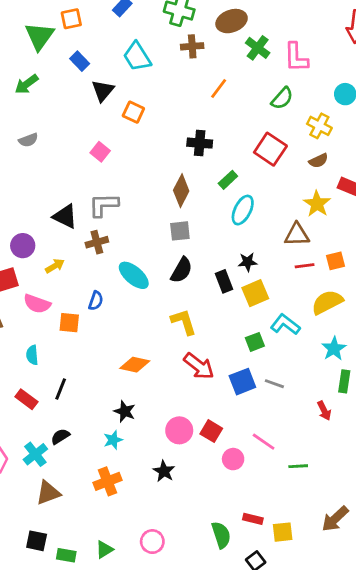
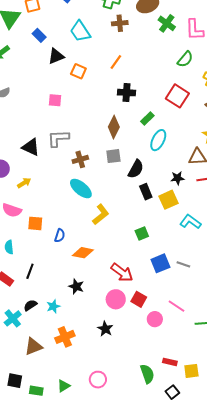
orange line: (219, 89) -> (116, 62), moved
black triangle: (103, 91) -> (56, 56), turned 30
pink square: (100, 152) -> (55, 100), turned -32
brown cross: (97, 242) -> (80, 159), moved
black star: (248, 262) -> (177, 178), moved
black semicircle: (181, 270) -> (136, 169), moved
blue semicircle: (96, 301) -> (60, 236), moved
yellow L-shape: (184, 322) -> (101, 214), moved, turned 70
green square: (255, 342) -> (142, 233), moved
red arrow: (199, 366) -> (122, 273), moved
cyan star: (113, 440) -> (53, 306), moved
brown triangle: (48, 493) -> (33, 346), moved

